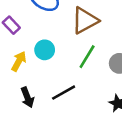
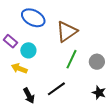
cyan circle: (45, 50) -> (28, 50), moved
yellow arrow: (19, 61) -> (19, 68), turned -91

